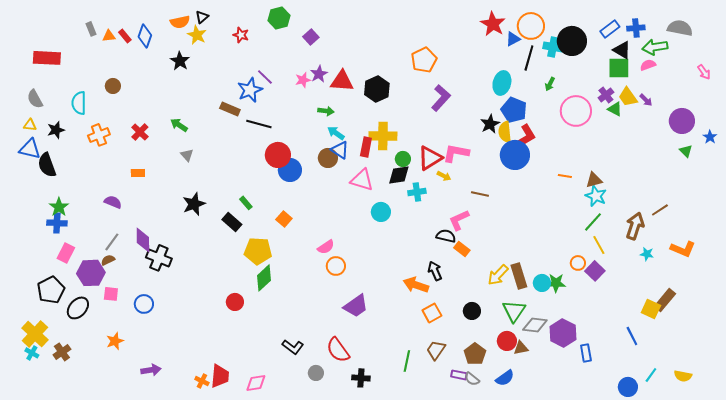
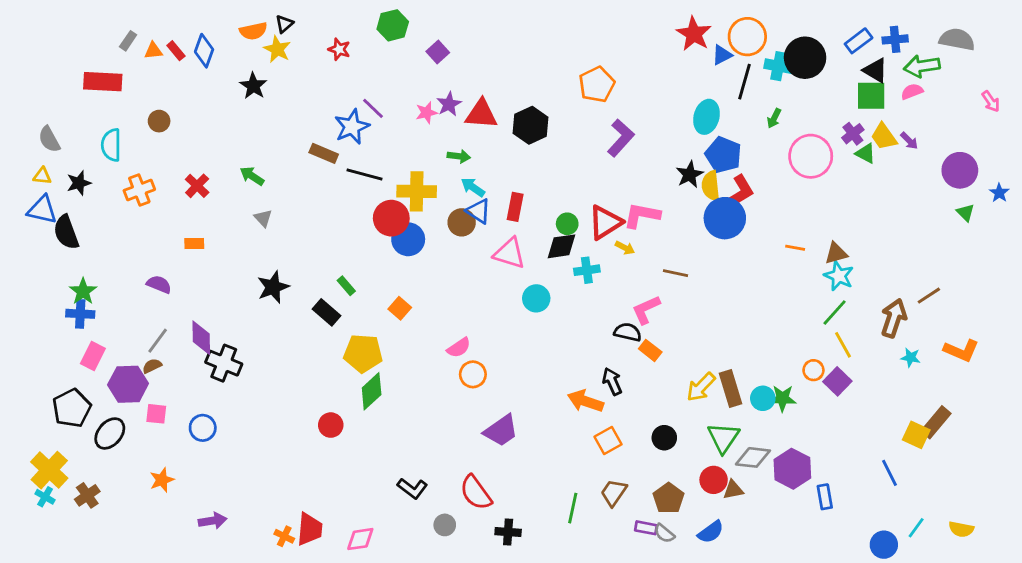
gray rectangle: (91, 29) -> (128, 41), turned 56
red rectangle: (47, 58) -> (103, 82), moved
yellow cross: (383, 136) -> (417, 191), moved

